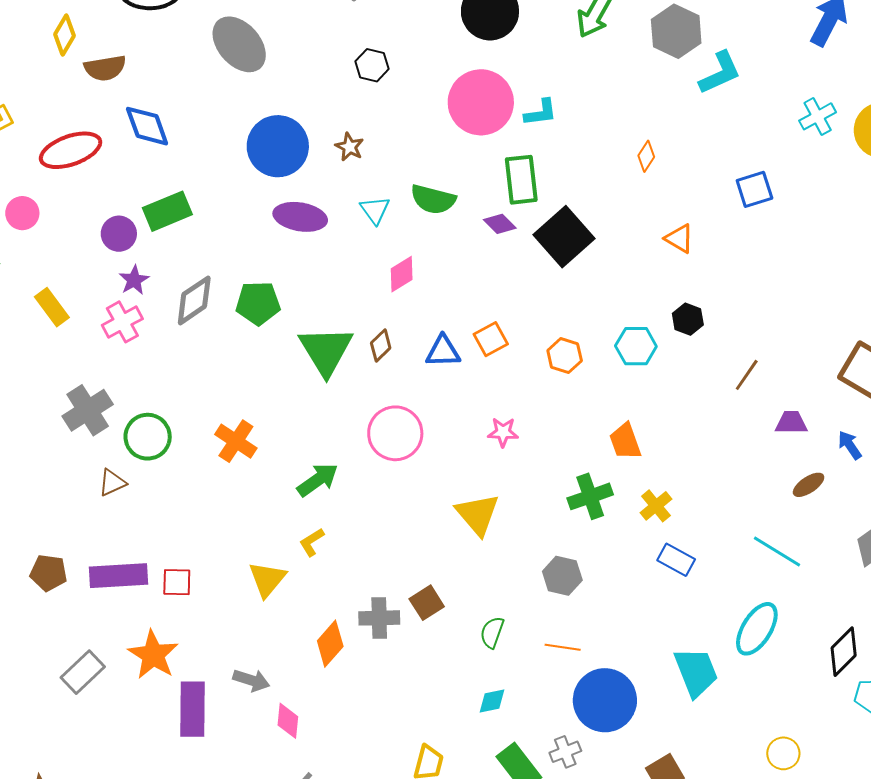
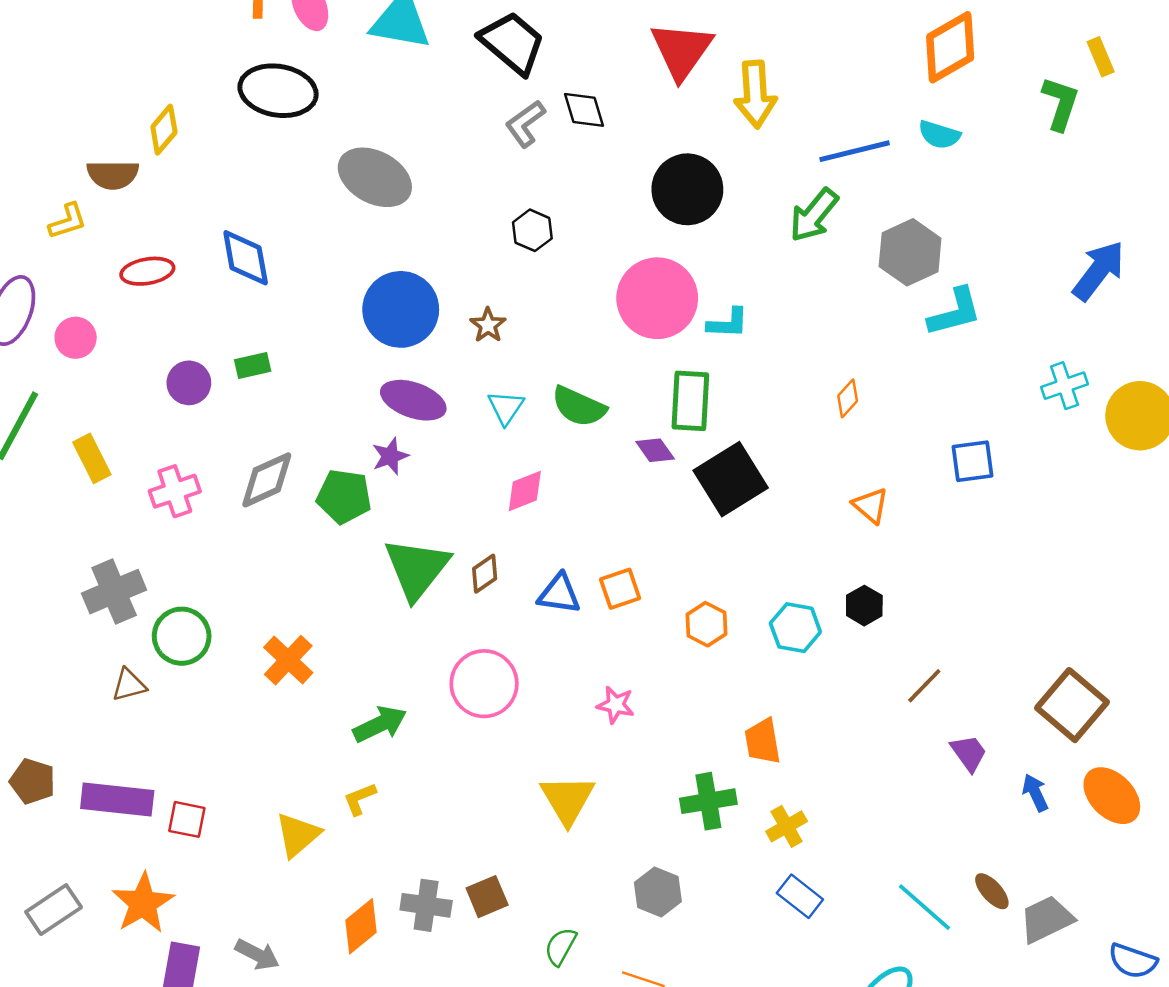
gray ellipse: (239, 44) -> (375, 177), turned -30
brown semicircle: (105, 68) -> (113, 175), moved
red ellipse: (71, 150) -> (147, 271), size x0.7
green rectangle: (167, 211) -> (253, 366), size x0.6
purple star: (134, 280) -> (390, 456), moved
purple trapezoid: (791, 423) -> (969, 753), turned 44
brown ellipse: (809, 485) -> (992, 891), moved, turned 72

